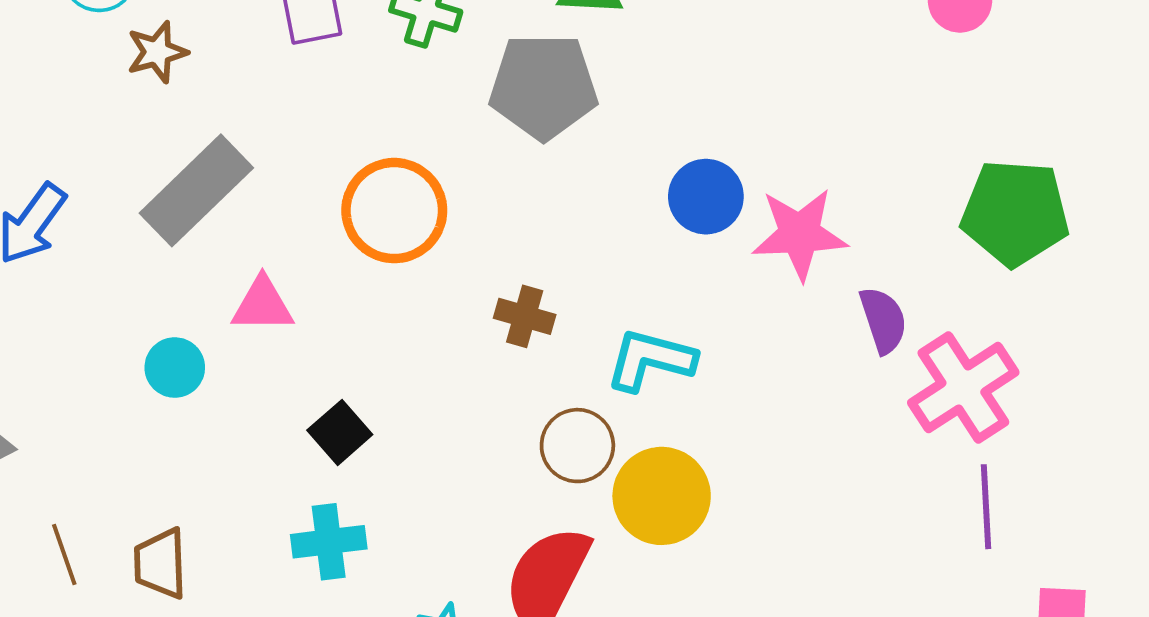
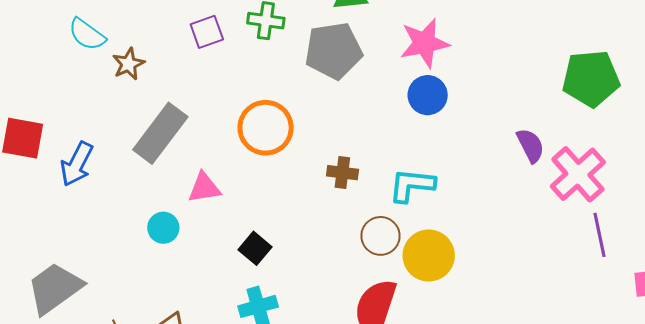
pink star: (800, 234) -> (424, 43), moved

